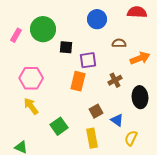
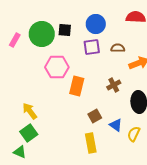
black square: (66, 47) -> (65, 30), moved
purple square: (88, 60) -> (92, 47), moved
pink hexagon: (31, 78) -> (57, 67), moved
green square: (59, 126) -> (29, 133), moved
yellow semicircle: (131, 138) -> (134, 134), moved

